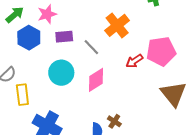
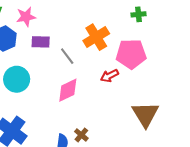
pink pentagon: (161, 51) -> (131, 54), moved
cyan circle: (61, 73) -> (17, 79), moved

